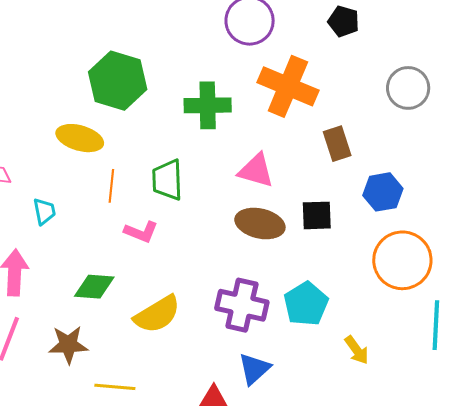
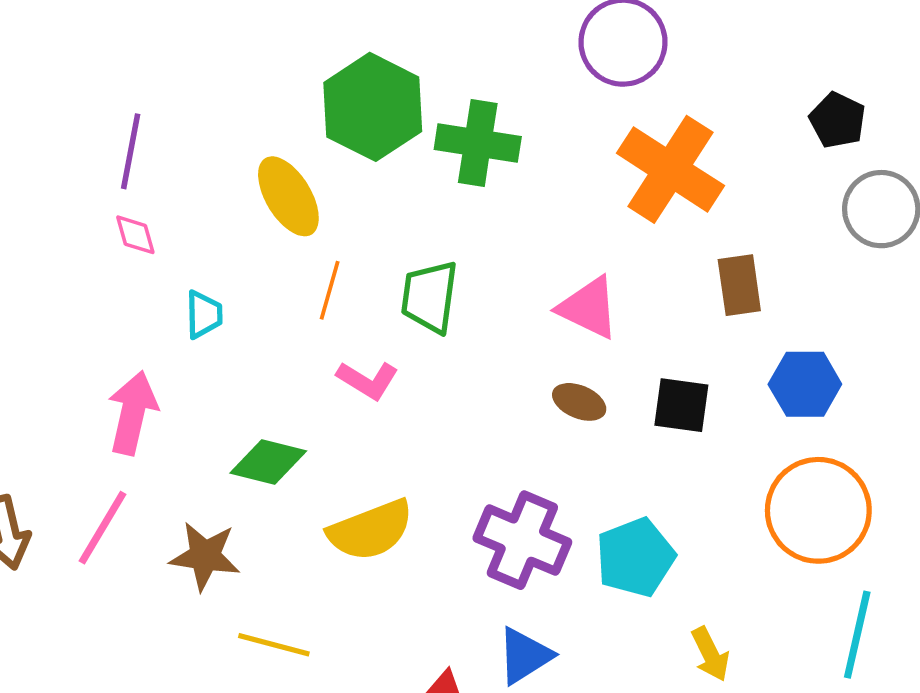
black pentagon: (344, 21) -> (838, 120), moved
green cross: (208, 105) -> (478, 143), moved
yellow ellipse: (80, 138) -> (288, 196), turned 33
brown ellipse: (260, 224) -> (579, 402), size x0.6

